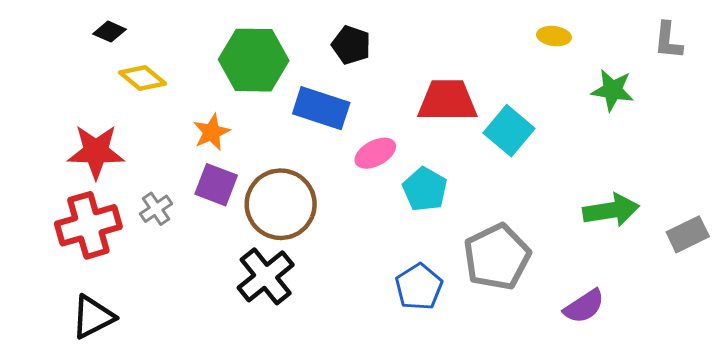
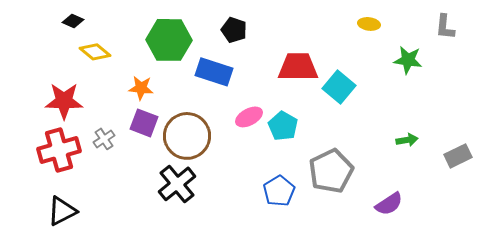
orange star: (212, 132) -> (141, 88), turned 30
pink ellipse: (375, 153) -> (249, 117), moved
green arrow: (611, 210) -> (407, 140), size x0.6

